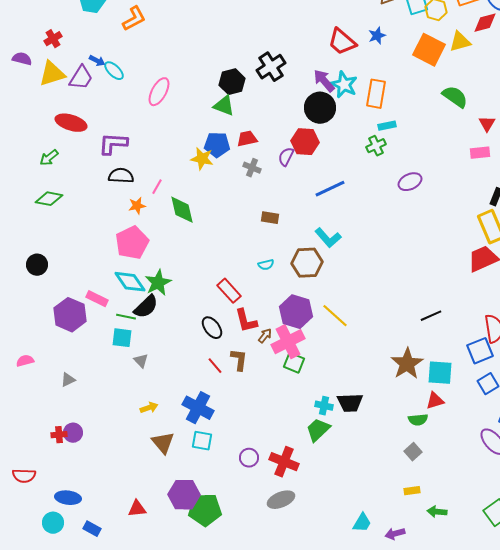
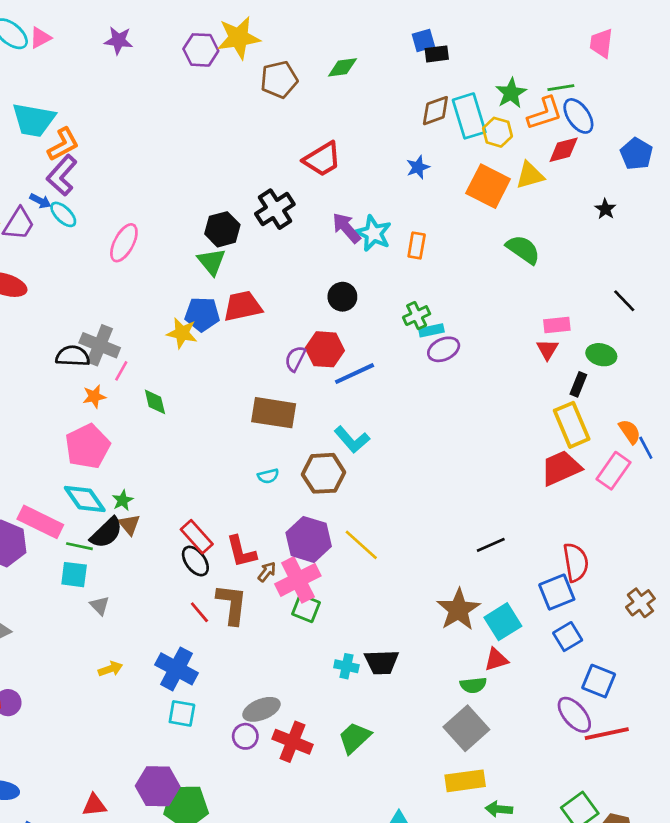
orange L-shape: (134, 19) -> (63, 144), moved
red trapezoid: (342, 42) -> (322, 159), moved, turned -72
orange rectangle: (376, 94) -> (417, 245), size x0.7
green triangle: (224, 106) -> (212, 262), turned 30
black circle: (320, 108) -> (342, 297), moved, size x0.7
red triangle: (487, 124) -> (547, 349), moved
cyan rectangle: (387, 126) -> (431, 330), moved
red trapezoid: (247, 139) -> (243, 306), size x1.4
red hexagon: (305, 142) -> (325, 349), moved
purple L-shape: (113, 144) -> (62, 175), moved, turned -52
purple semicircle: (286, 157) -> (295, 359), moved
gray cross: (252, 168) -> (100, 345), moved, size x1.6
purple ellipse: (410, 182) -> (444, 349), moved
green diamond: (182, 210) -> (155, 402), size x0.7
brown rectangle: (270, 218) -> (274, 413), size x1.8
green star: (158, 283) -> (123, 500), size x0.6
red rectangle: (229, 291) -> (197, 537), moved
pink rectangle: (97, 299) -> (40, 522), size x1.5
brown L-shape: (239, 360) -> (232, 604), size x1.4
cyan square: (440, 373) -> (503, 622), turned -36
green trapezoid: (318, 430) -> (355, 738), moved
brown triangle: (163, 443) -> (129, 525), moved, size x0.7
gray square: (413, 452) -> (466, 728), size x1.8
yellow rectangle: (412, 491) -> (465, 781), size x1.8
gray ellipse: (281, 500) -> (261, 709), moved

